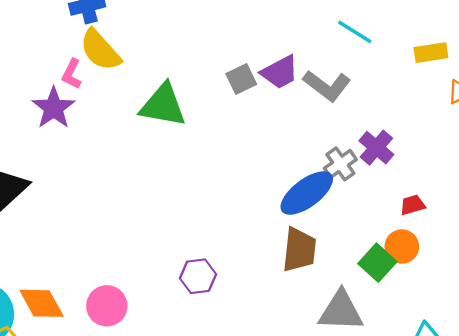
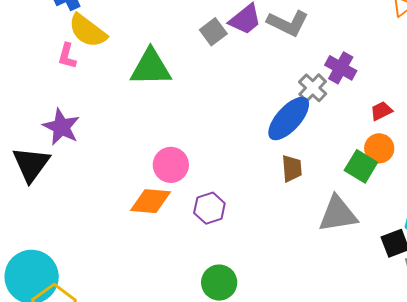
purple star: (54, 108) -> (61, 127), moved
brown trapezoid: (299, 250) -> (292, 168), size x0.7
orange diamond: (42, 303) -> (150, 201), moved, turned -45
pink circle: (107, 306) -> (171, 165), moved

